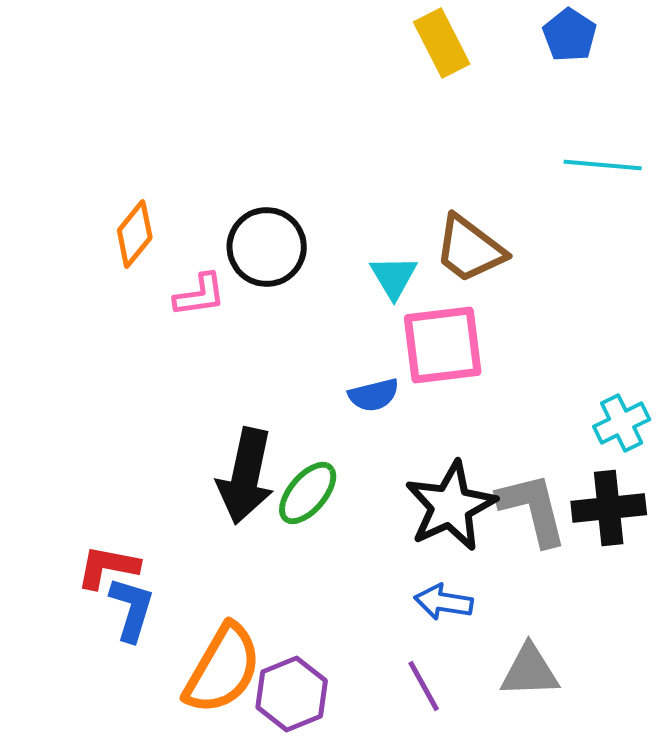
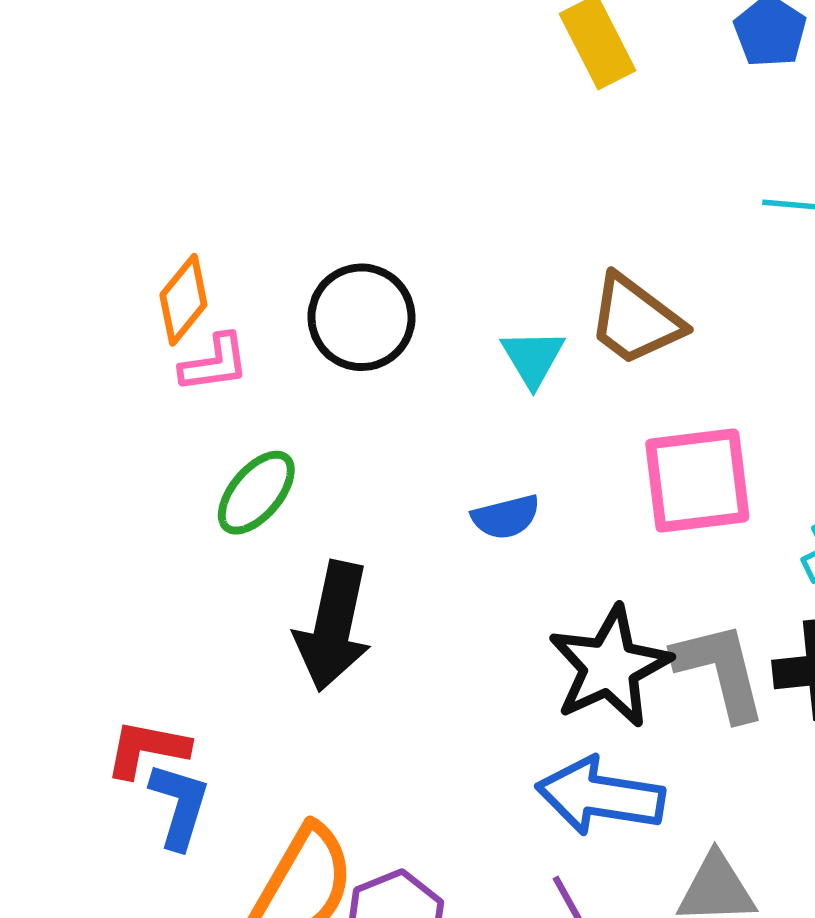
pink L-shape: (200, 295) -> (214, 363), moved
pink square: (443, 345) -> (697, 480), moved
green ellipse: (308, 493) -> (256, 493), moved
blue arrow: (444, 602) -> (600, 796), size x1.6

